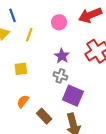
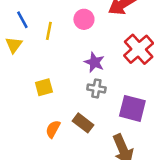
yellow line: (29, 35) -> (49, 31), moved
purple square: (73, 96) -> (132, 108), moved
brown rectangle: (44, 116) -> (83, 123), moved

